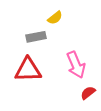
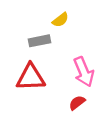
red semicircle: (88, 93) -> (77, 103), moved

